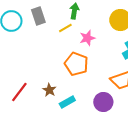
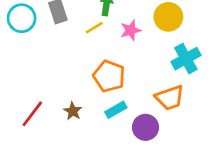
pink star: (87, 38) -> (131, 30), moved
cyan rectangle: (67, 102) -> (116, 110), moved

